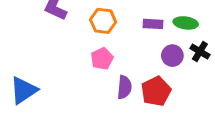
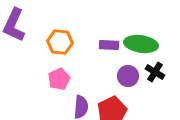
green ellipse: (186, 23) -> (141, 44), size x1.4

